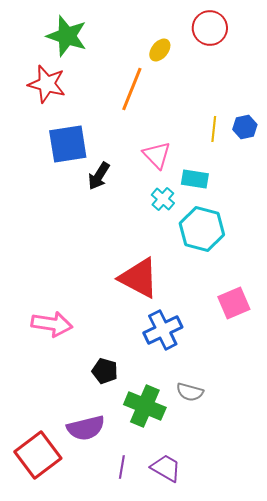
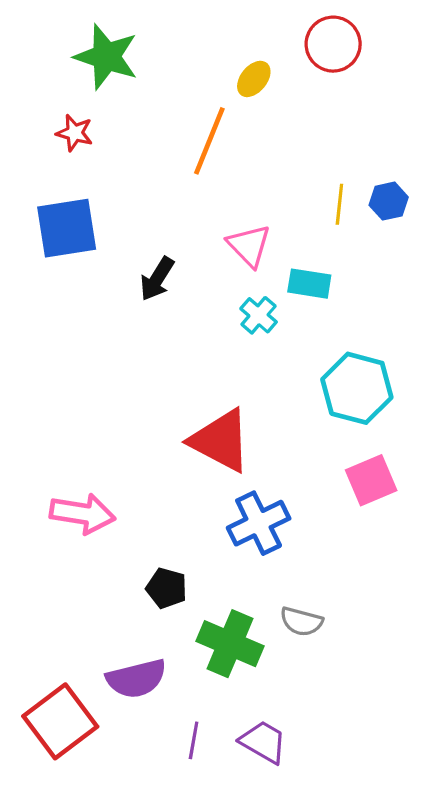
red star: (47, 84) -> (75, 133), size x0.6
blue square: (68, 144) -> (67, 228), moved
cyan hexagon: (202, 229) -> (357, 388), moved

